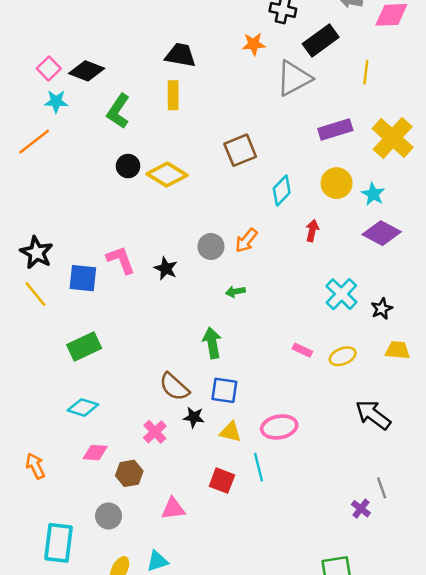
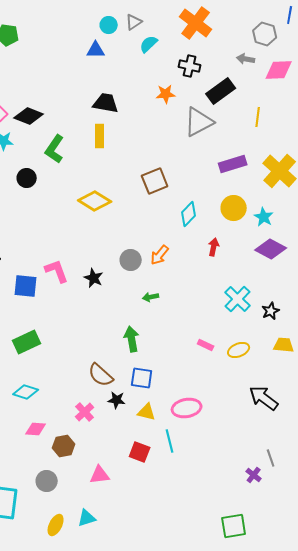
black circle: (128, 166) -> (27, 178), moved

